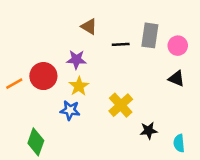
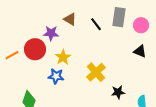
brown triangle: (89, 27) -> (70, 19), moved
black line: (121, 44) -> (96, 24), turned 56
purple star: (76, 60) -> (51, 33), moved

